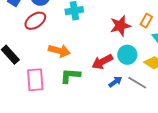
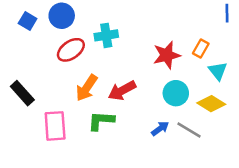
red ellipse: (35, 21) -> (71, 50), moved
orange arrow: (59, 51) -> (87, 88), turned 110
red arrow: (102, 62) -> (122, 91), moved

